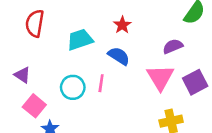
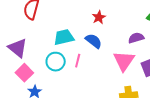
cyan trapezoid: (80, 40) -> (64, 37), moved
purple triangle: (22, 75) -> (18, 48), size x1.5

